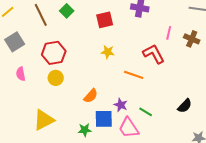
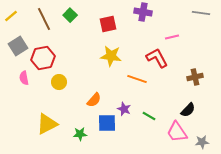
pink line: (169, 33) -> (172, 37), turned 64
brown cross: (192, 39) -> (195, 77), moved, turned -35
yellow star: (108, 52) -> (111, 56), size x1.5
red hexagon: (54, 53) -> (43, 58), moved
pink trapezoid: (129, 128) -> (177, 132), moved
green star: (85, 130) -> (80, 134), moved

